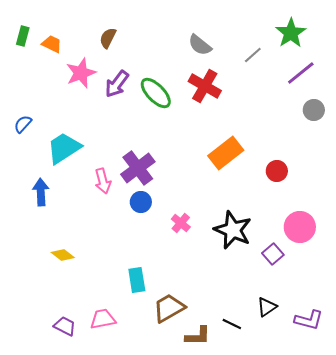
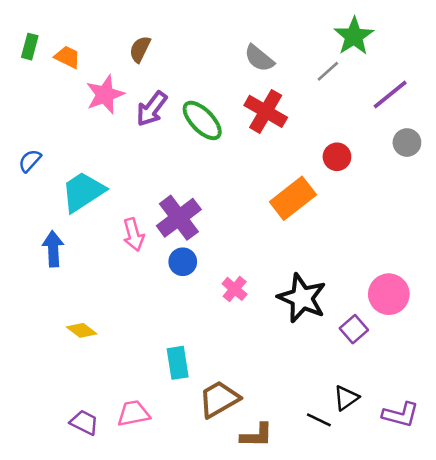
green star: (291, 33) -> (354, 36), moved
red circle: (277, 171) -> (337, 157), moved
black line: (232, 324) -> (319, 420), moved

